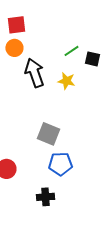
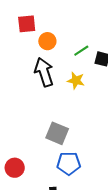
orange circle: (14, 48) -> (47, 41), moved

